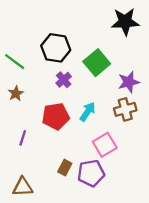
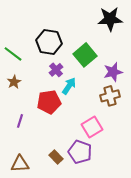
cyan arrow: (88, 112) -> (69, 86), moved
brown rectangle: (65, 168) -> (56, 157), moved, turned -72
purple pentagon: (91, 173) -> (80, 152), turned 30

